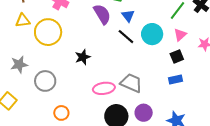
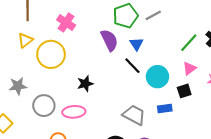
yellow triangle: (23, 21) -> (25, 40), turned -35
cyan circle: (152, 34) -> (157, 77), moved
blue rectangle: (176, 79) -> (165, 108), moved
pink ellipse: (104, 88) -> (74, 112), moved

